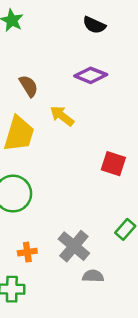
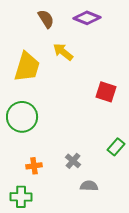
brown semicircle: (29, 86) -> (46, 19), moved
gray cross: (74, 246) -> (73, 161), size x0.6

